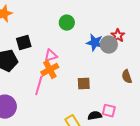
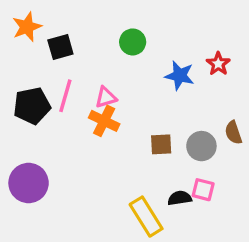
black square: (24, 43) -> (60, 47), moved
gray circle: (109, 45) -> (201, 146), moved
orange cross: (50, 70) -> (104, 121), turned -36
pink line: (39, 86) -> (65, 96), moved

